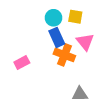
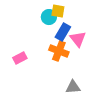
yellow square: (75, 17) -> (58, 11), moved
blue rectangle: (57, 37) -> (63, 32), moved, turned 54

